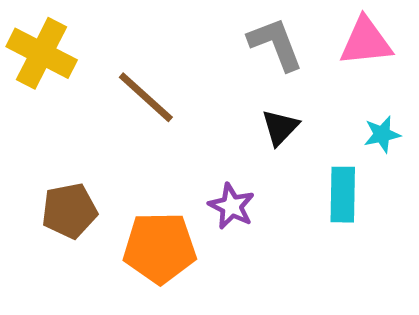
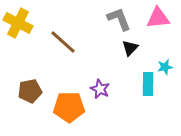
black triangle: (280, 127) -> (130, 48), moved
cyan star: (382, 134) -> (165, 67), moved

